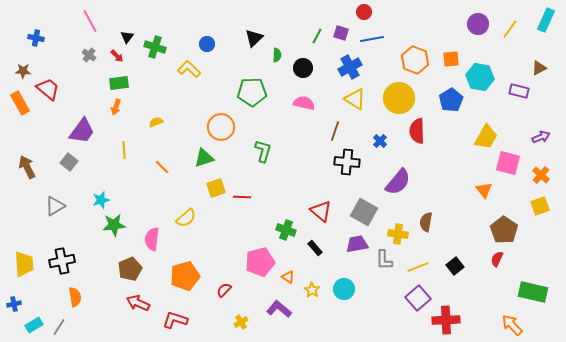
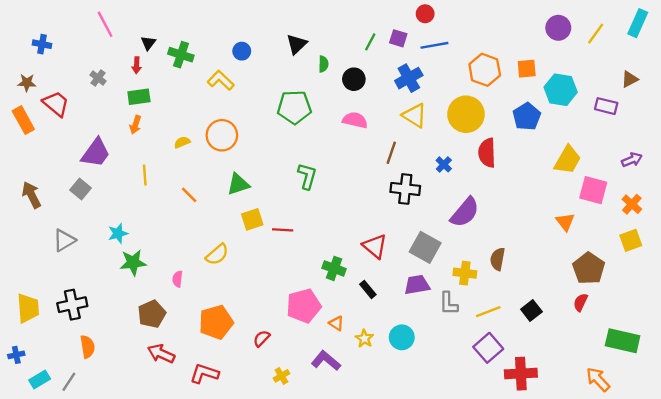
gray cross: (89, 55) -> (98, 78), moved
red arrow: (117, 56) -> (137, 65), turned 48
orange circle: (221, 127) -> (222, 135), moved
pink semicircle: (152, 239) -> (177, 279), size x0.6

